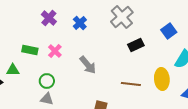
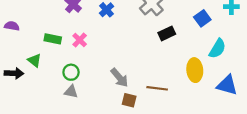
gray arrow: (88, 65) -> (119, 78), moved
green triangle: (13, 70) -> (34, 60), turned 40
brown line: (131, 84) -> (157, 88), moved

